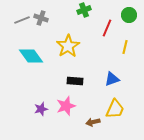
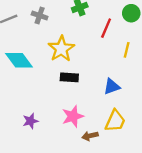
gray cross: (41, 18) -> (40, 16), moved
black rectangle: (75, 81) -> (69, 77), moved
pink star: (66, 106) -> (73, 116), moved

